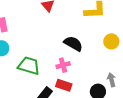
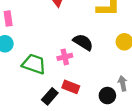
pink cross: (63, 65) -> (65, 57), moved

